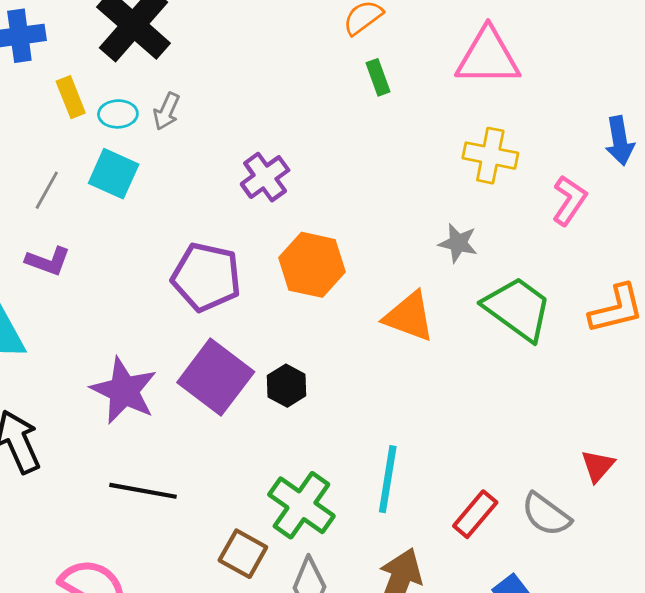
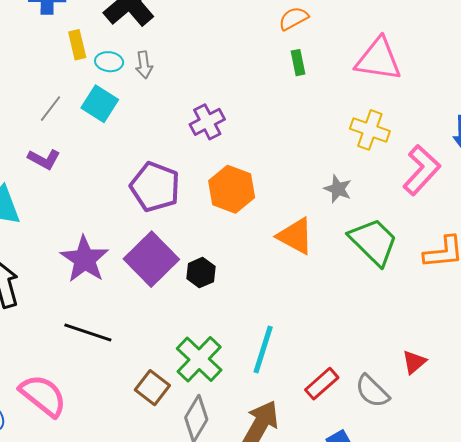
gray arrow: (167, 111) -> (144, 65), turned -40
pink L-shape: (569, 200) -> (422, 170), size x1.4

